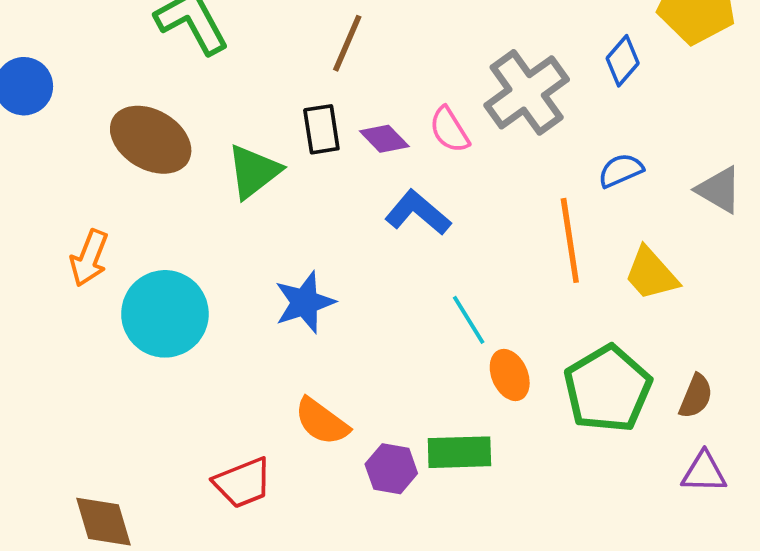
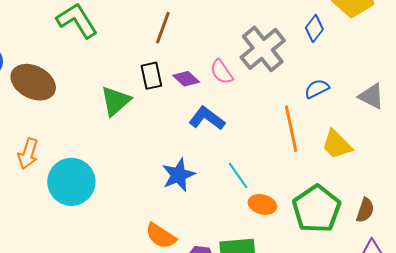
brown ellipse: (151, 140) -> (33, 82), moved
blue star: (305, 302) -> (178, 175), moved
orange ellipse: (510, 375) -> (262, 204), turned -48

